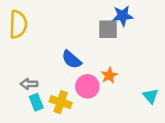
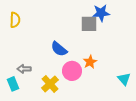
yellow semicircle: (18, 24) -> (15, 20), size x0.7
cyan rectangle: (36, 102) -> (13, 84), moved
yellow cross: (61, 102) -> (50, 84), turned 30

